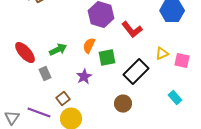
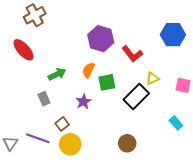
red ellipse: (25, 53) -> (24, 50), moved
yellow triangle: (162, 54) -> (153, 78), moved
brown circle: (123, 104) -> (127, 143), moved

